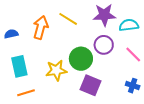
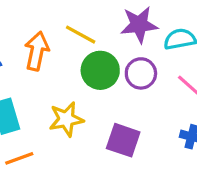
green circle: (81, 59) -> (100, 70), moved

